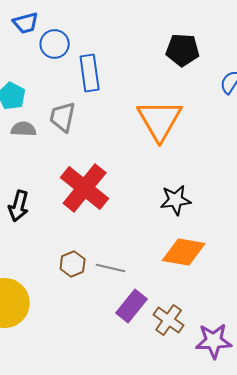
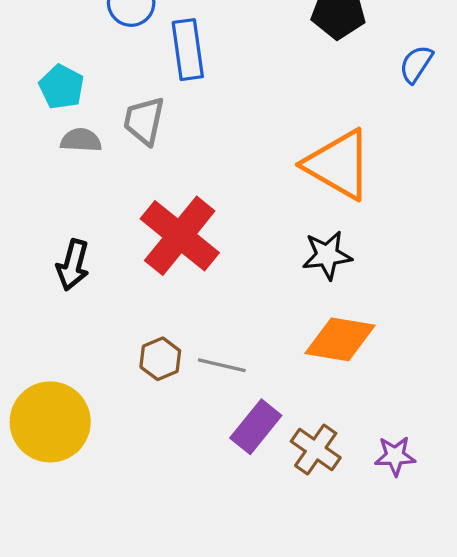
orange triangle: (160, 120) -> (338, 165), moved, turned -30
purple star: (214, 341) -> (395, 456), moved, size x0.7

